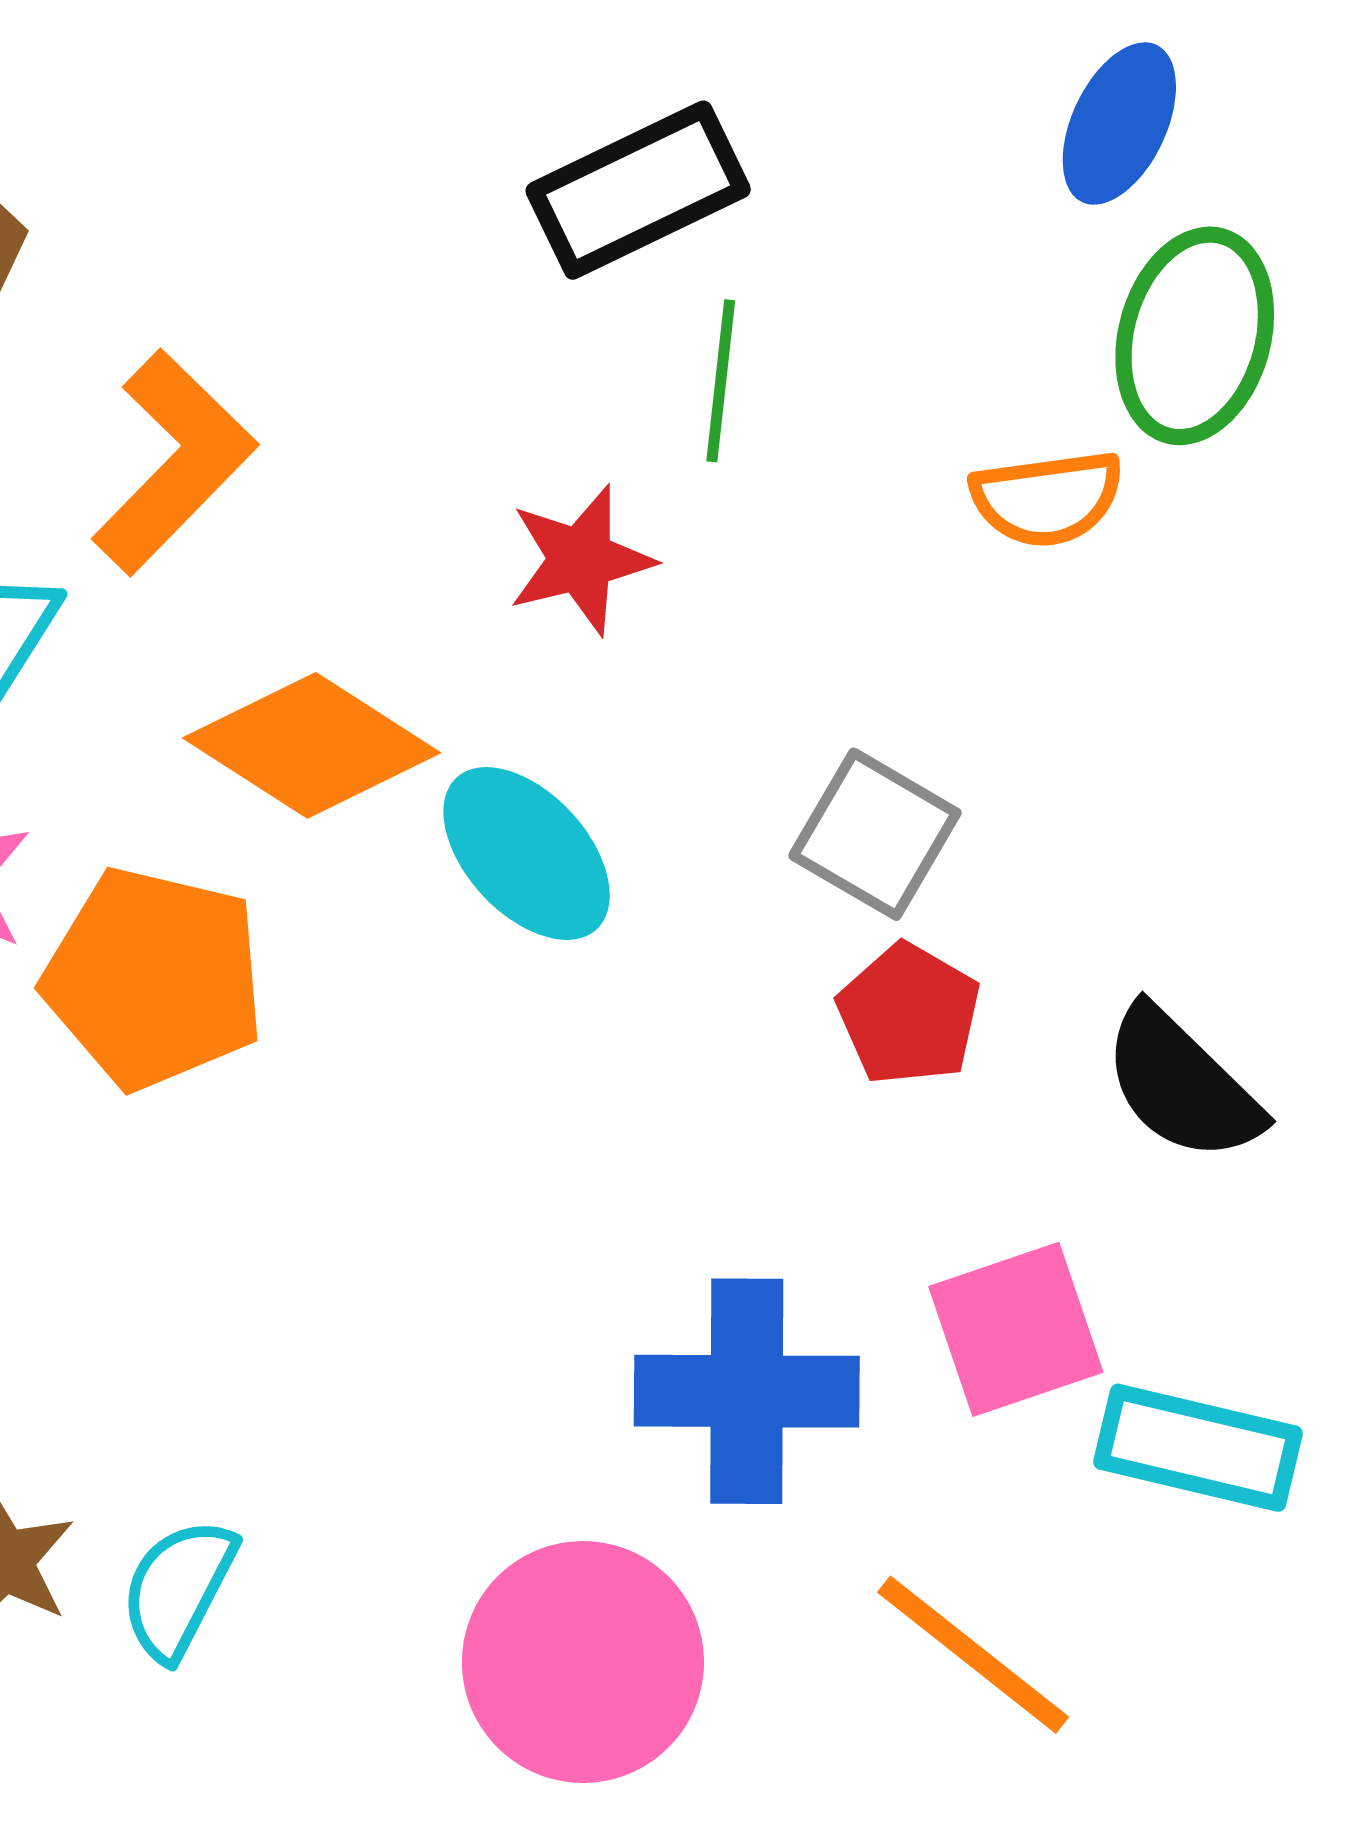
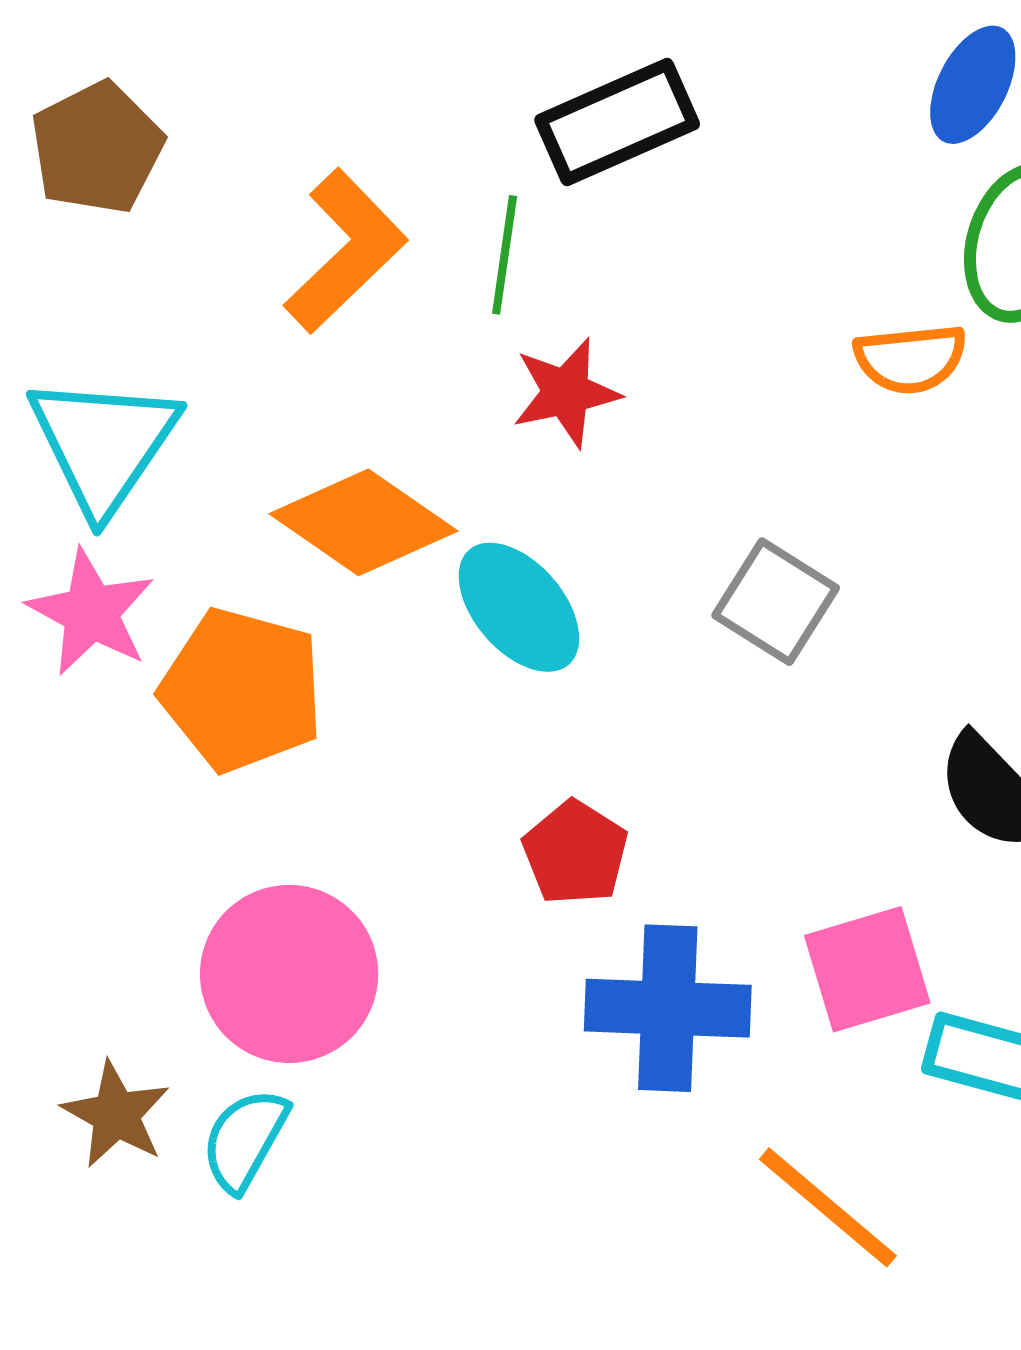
green line: (721, 381) -> (505, 255), moved
orange L-shape: (174, 462) -> (346, 251), moved
red pentagon: (909, 1014) -> (575, 853), moved
pink circle: (583, 1662) -> (289, 974), moved

